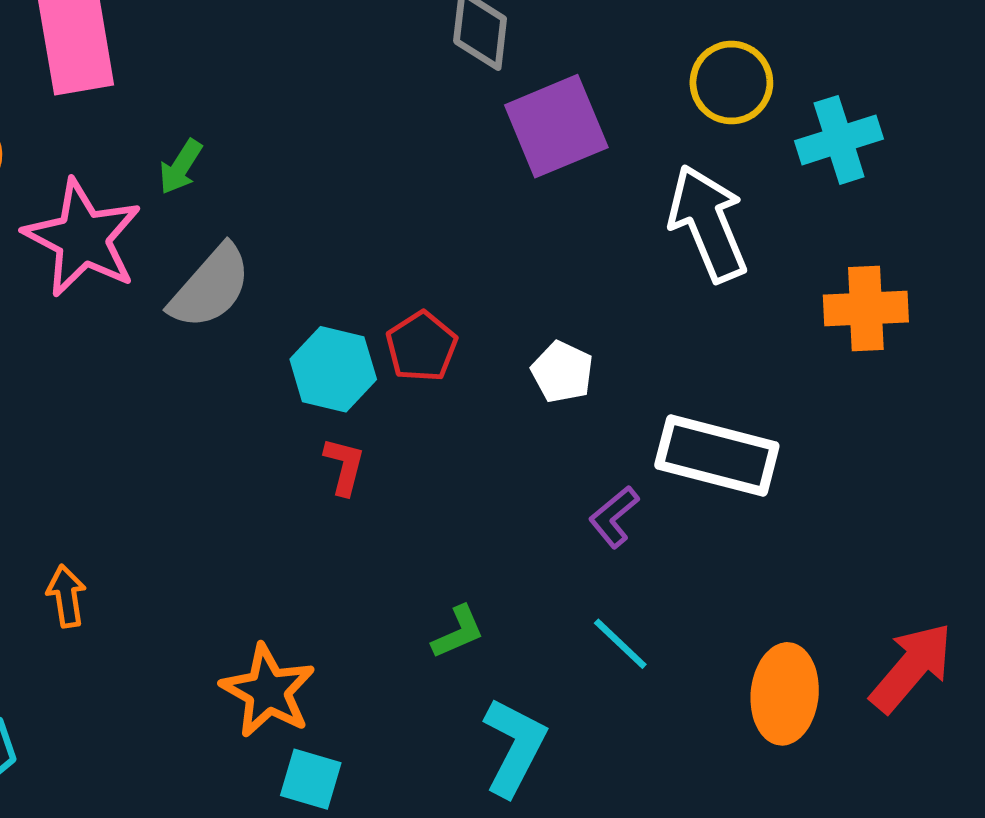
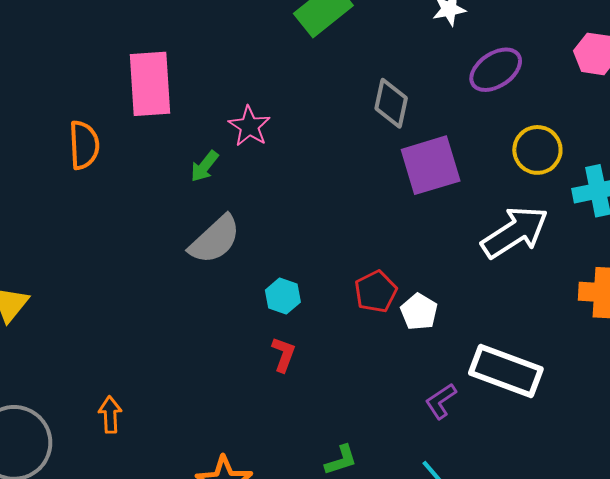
white arrow: (708, 223) -> (515, 232), turned 74
pink star: (83, 238) -> (249, 126), moved, size x0.6
red pentagon: (422, 347) -> (376, 292), moved
cyan hexagon: (333, 369) -> (283, 296), size x0.7

